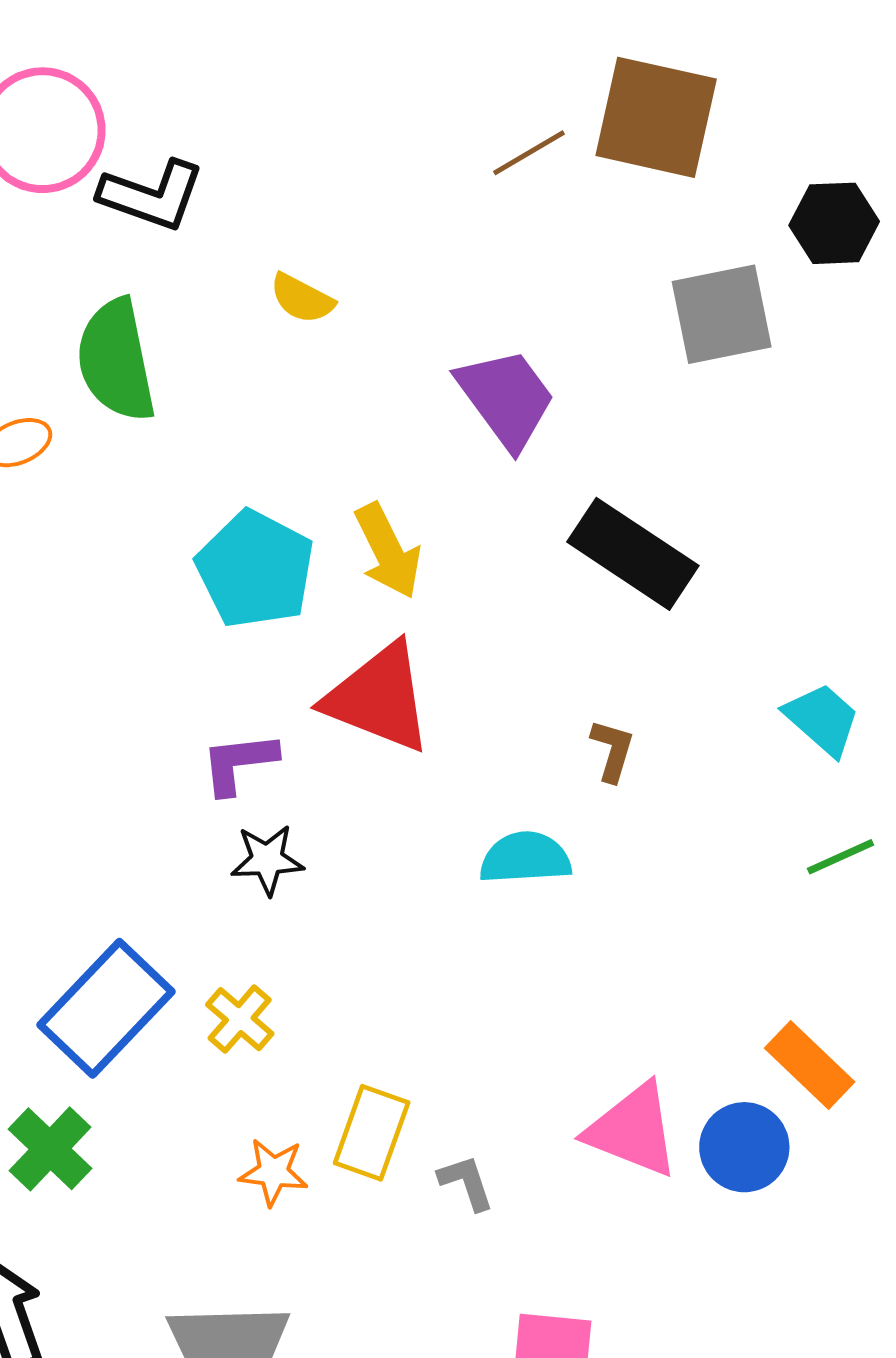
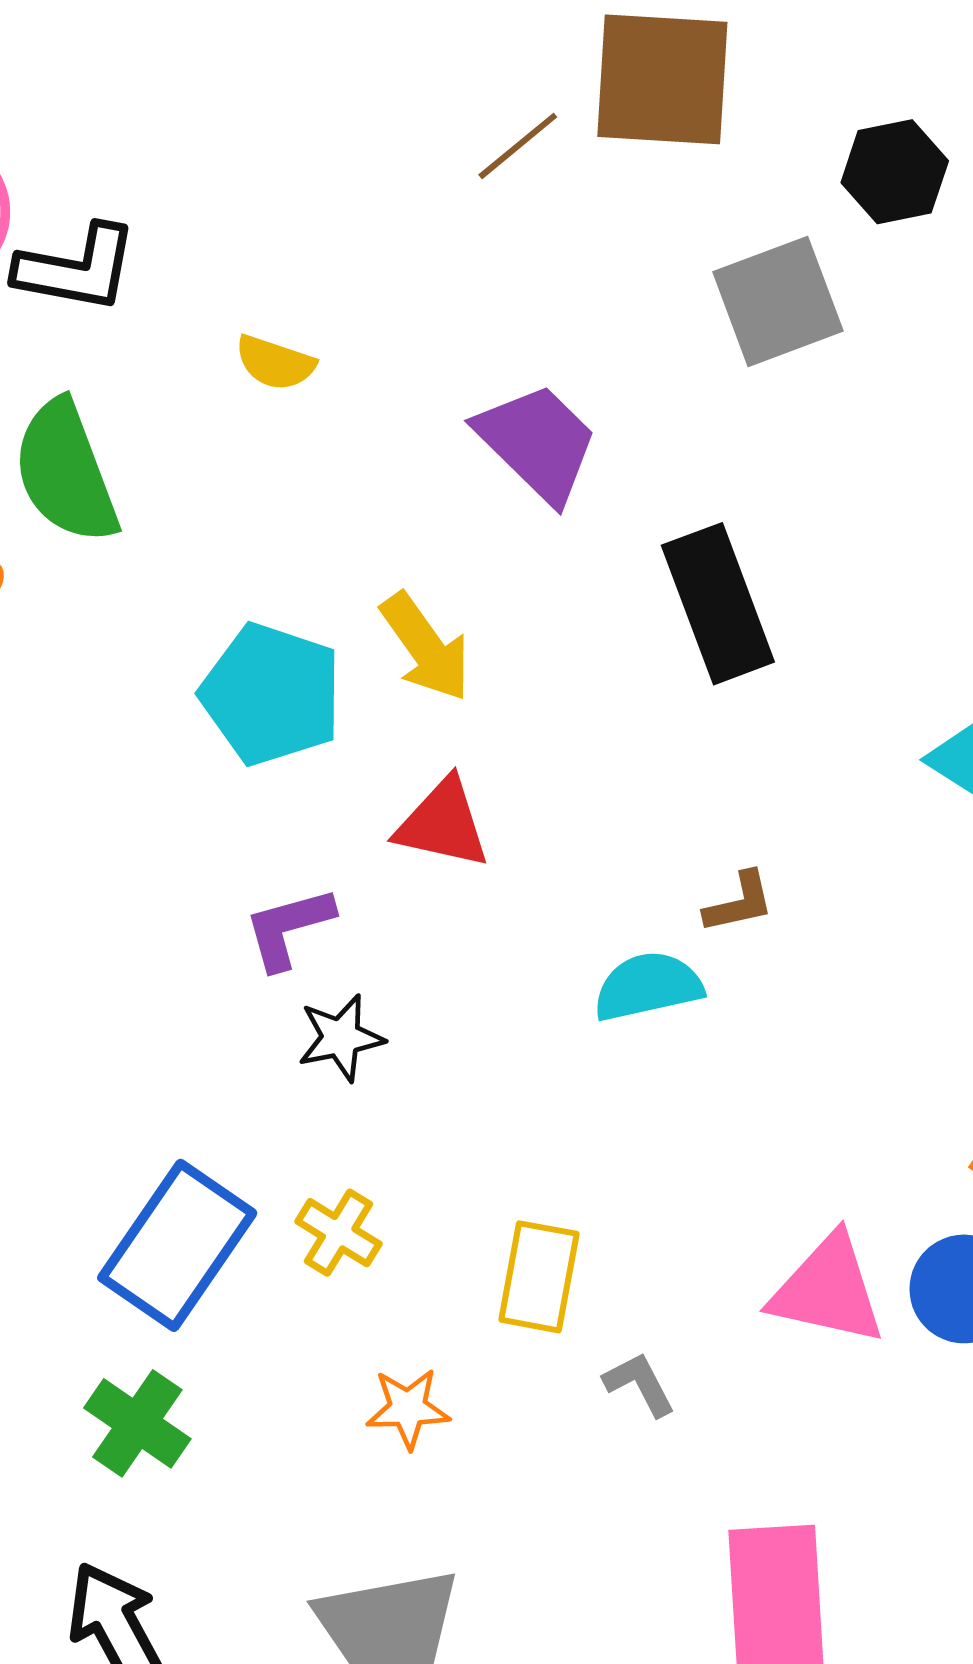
black rectangle: (633, 554) -> (718, 604), turned 45
red triangle: (379, 698) -> (443, 824), size x0.7
brown L-shape: (612, 750) -> (739, 903), moved, turned 70
yellow rectangle: (372, 1133) -> (539, 1277), moved

